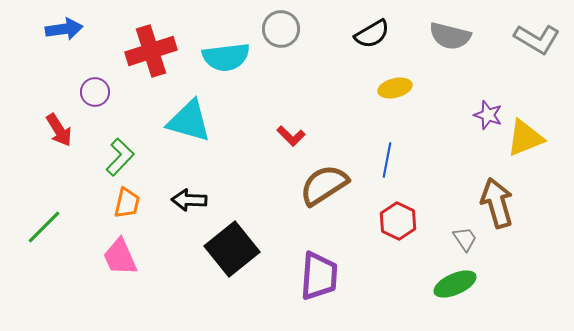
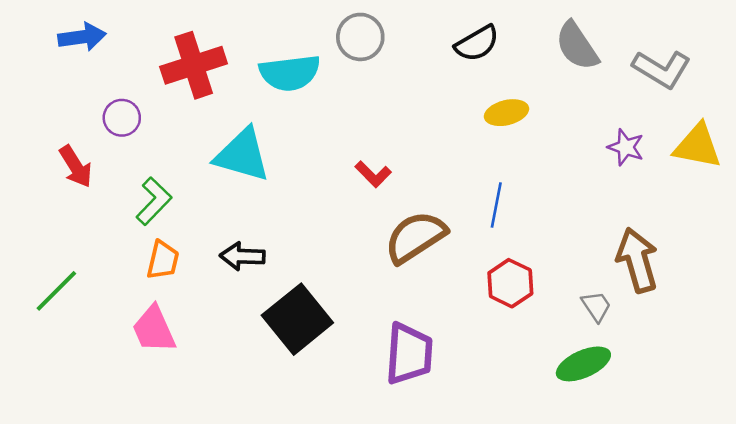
gray semicircle: (450, 36) -> (577, 46), turned 42
gray L-shape: (537, 39) -> (662, 69), moved
yellow triangle: (525, 138) -> (698, 146), moved, turned 33

